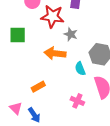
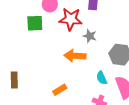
green square: (18, 35) -> (35, 23), moved
cyan semicircle: (80, 69) -> (102, 78), moved

